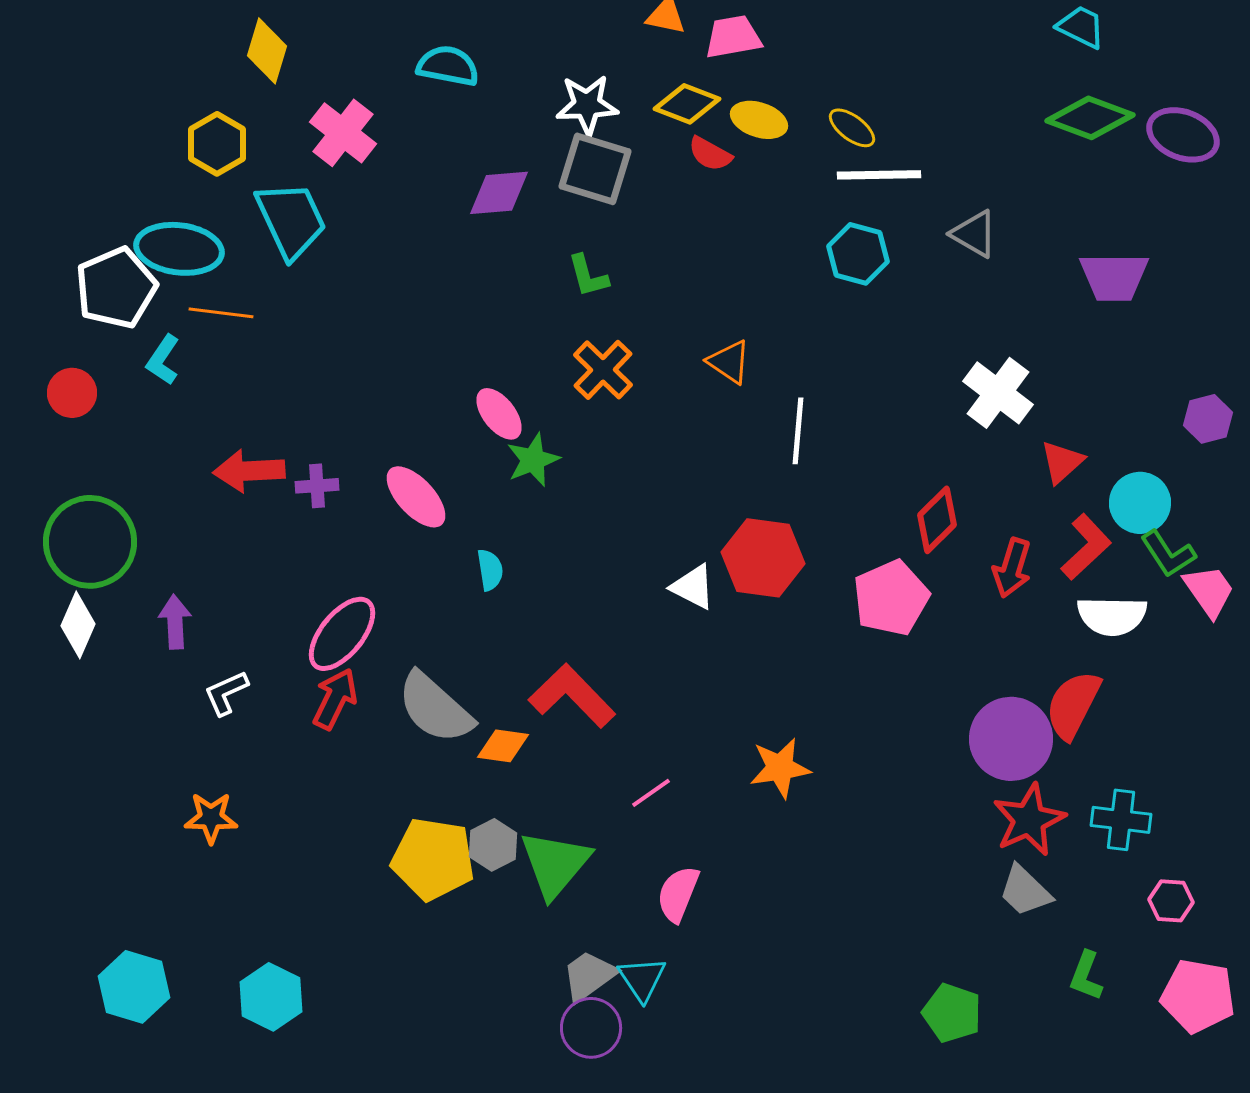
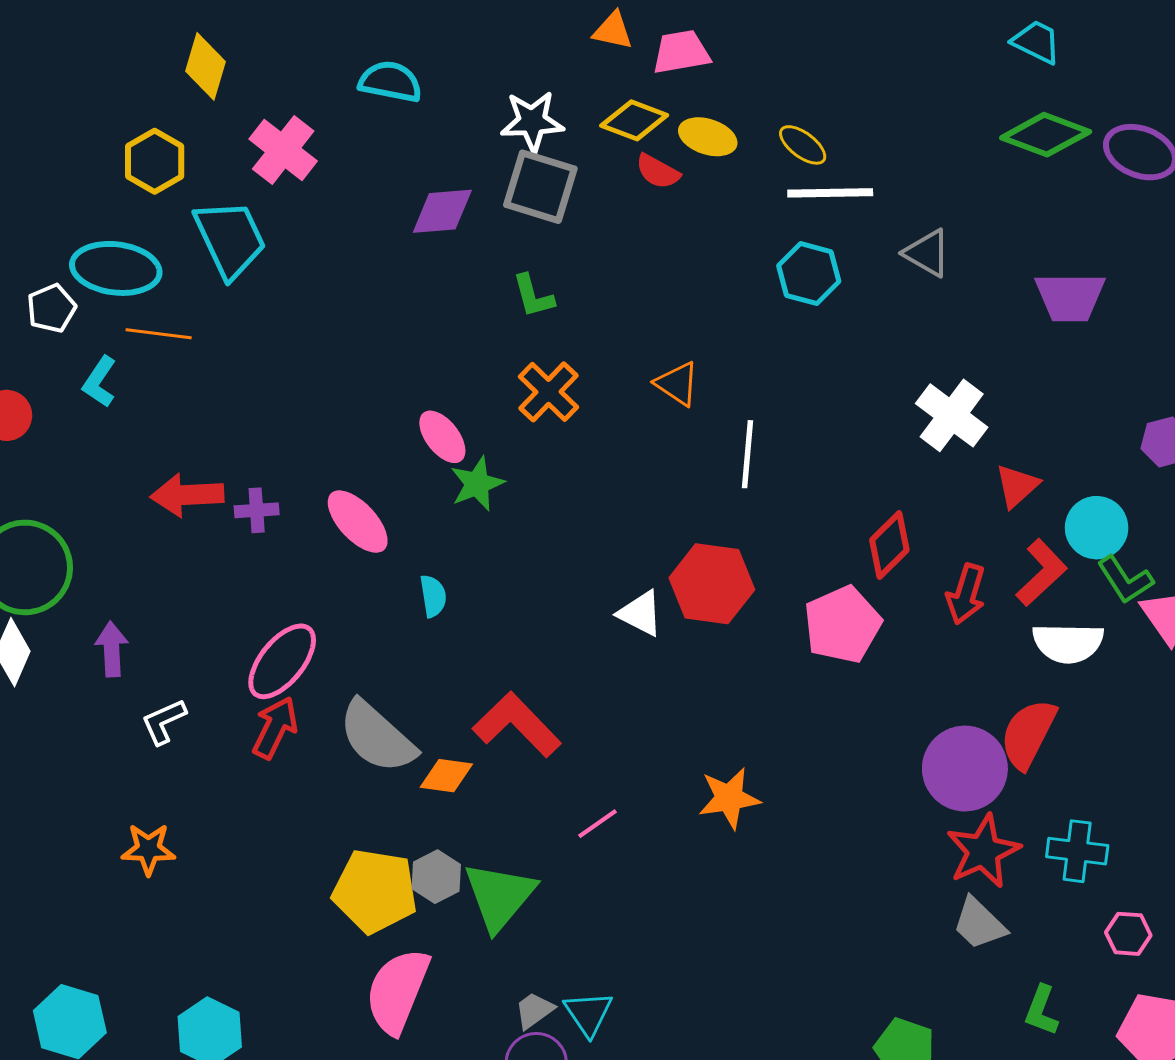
white pentagon: (116, 288) -> (51, 308), size x0.6
pink semicircle: (678, 894) -> (397, 991), moved, size x1.5
gray trapezoid: (589, 976) -> (534, 1010), size x0.7

